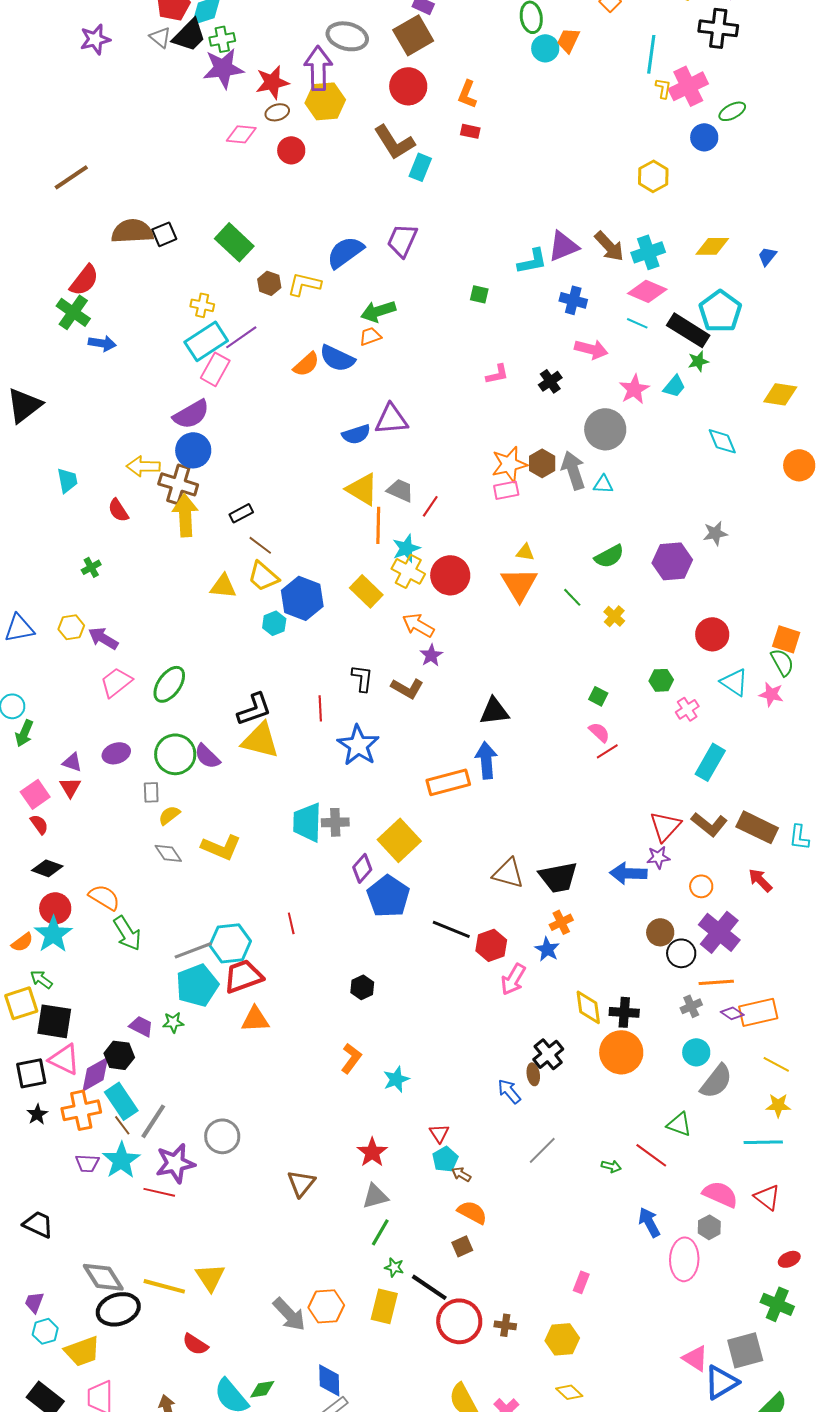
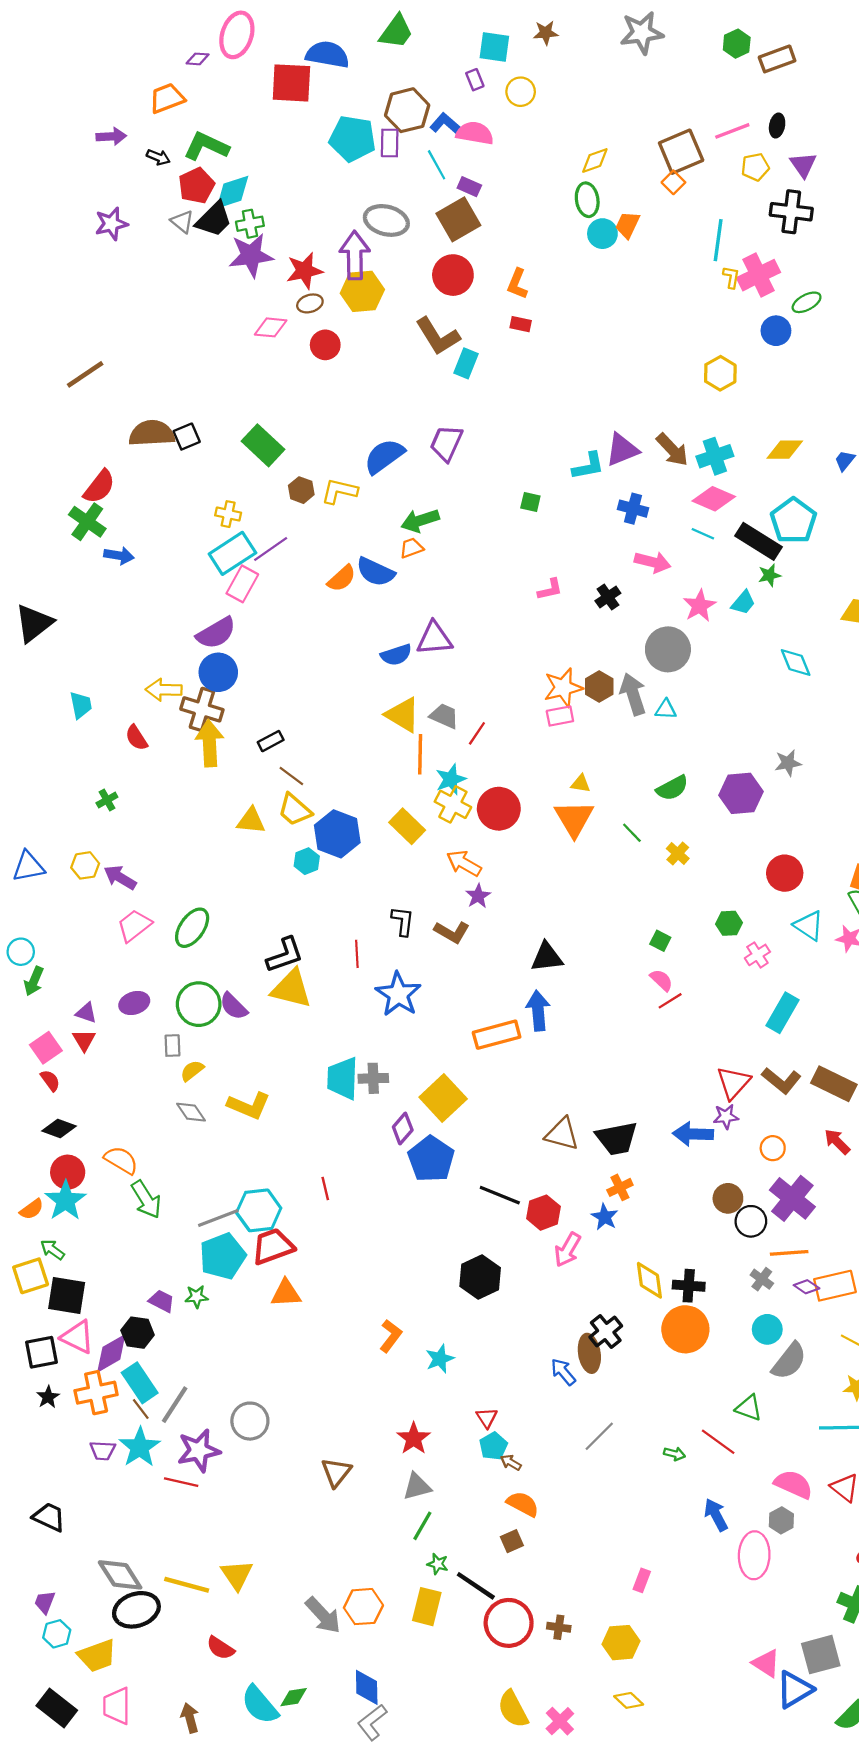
black hexagon: (362, 987) -> (480, 1277), moved, size x1.6
gray cross: (691, 1006) -> (762, 1279), turned -30
brown ellipse: (533, 1074) -> (589, 1353), size x1.6

